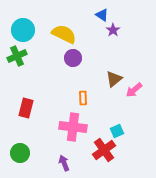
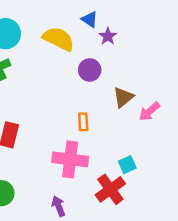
blue triangle: (102, 15) -> (90, 19), moved
purple star: (113, 30) -> (108, 36), moved
purple circle: (73, 58) -> (90, 70), moved

